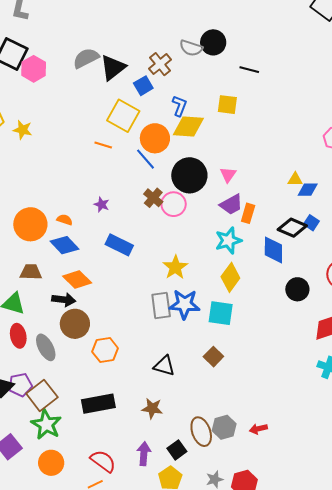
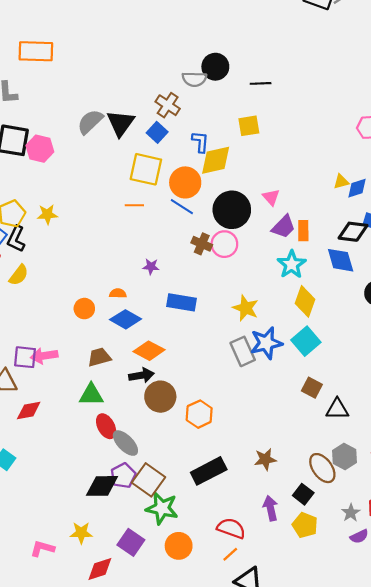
orange circle: (30, 224) -> (84, 309), size x0.6
cyan square: (221, 313) -> (306, 341), turned -32
gray ellipse: (46, 347) -> (125, 443), moved
black triangle: (164, 366) -> (337, 409), moved

